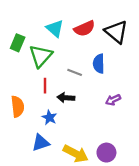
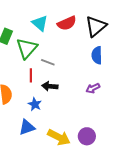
black triangle: (116, 32) -> (96, 26), turned 40
blue semicircle: (99, 64) -> (97, 55), moved
gray line: (75, 72) -> (48, 62), moved

